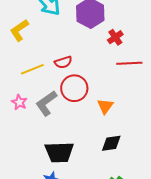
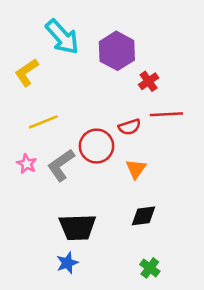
red semicircle: (63, 62) -> (130, 127), moved

